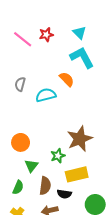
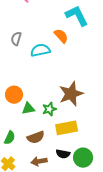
green triangle: (31, 166) -> (28, 108), moved, turned 40
brown semicircle: (45, 186) -> (36, 137), turned 60
black semicircle: (64, 194) -> (63, 154), moved

